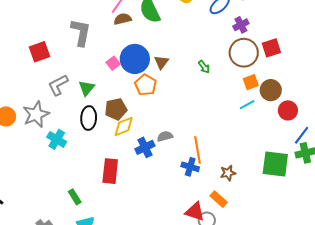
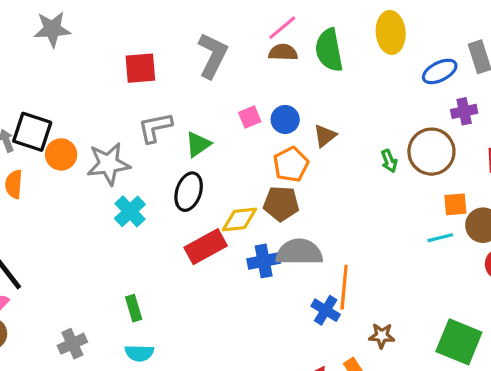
brown circle: (244, 53) -> (431, 152), moved
blue circle: (135, 59) -> (285, 119), size x0.6
brown pentagon: (116, 109) -> (281, 204), moved
gray semicircle: (165, 136) -> (299, 252), size x1.8
red rectangle: (110, 171) -> (206, 247), moved, turned 40

